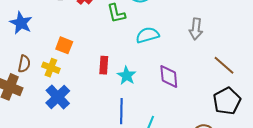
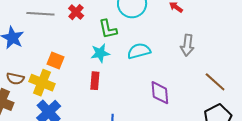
brown semicircle: (24, 64) -> (15, 79), turned 90
yellow cross: (51, 68) -> (42, 83), size x1.4
cyan star: (127, 76) -> (100, 53), moved, turned 30

